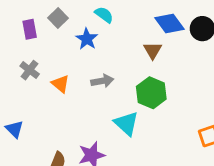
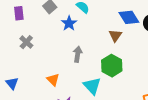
purple rectangle: (30, 29) -> (19, 13), moved
gray arrow: (102, 81) -> (78, 54), turned -77
orange triangle: (60, 84) -> (53, 80), moved

